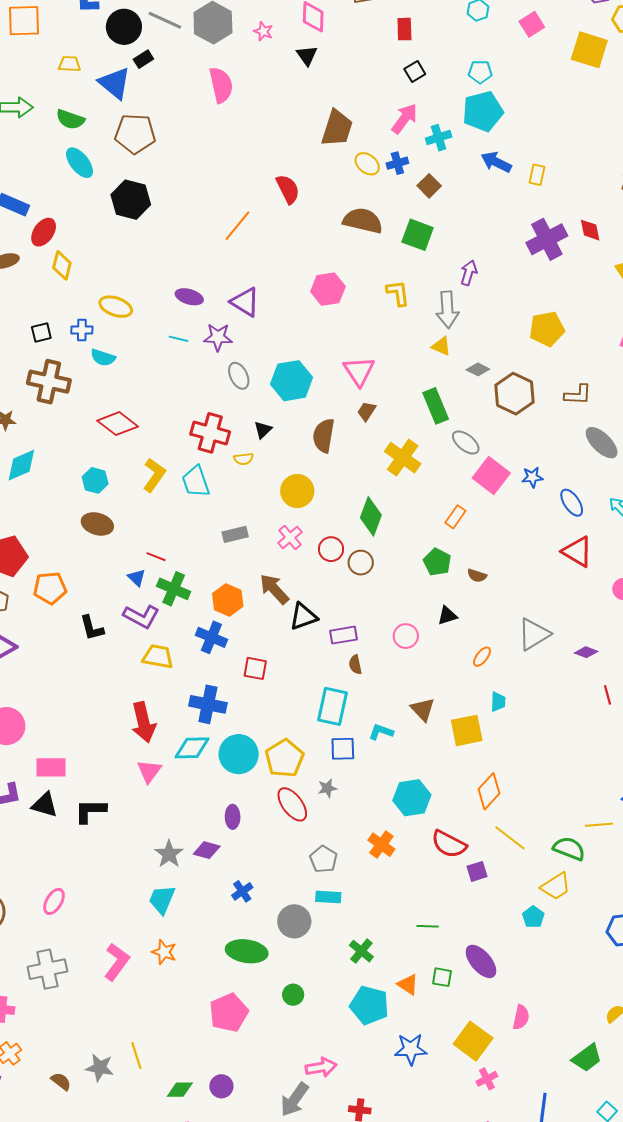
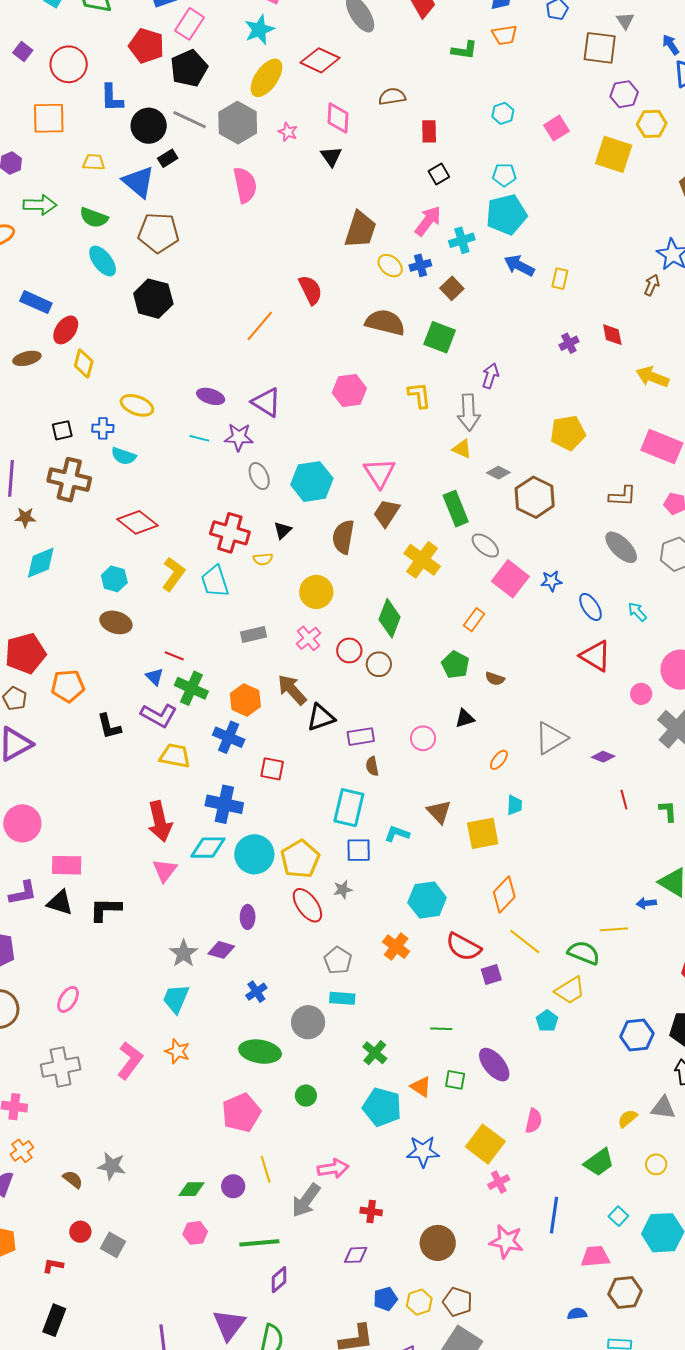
purple cross: (547, 239) -> (569, 343), size x0.5
brown L-shape: (578, 395) -> (622, 496), moved
brown trapezoid: (367, 411) -> (387, 513), size x1.4
yellow line: (136, 1056) -> (266, 1169), moved

